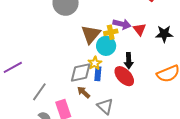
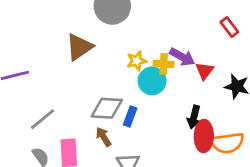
brown triangle: (91, 34) -> (79, 47), moved
black arrow: (129, 61) -> (194, 117), moved
yellow star: (95, 63) -> (137, 61), moved
red ellipse: (124, 76) -> (204, 136), moved, turned 30

